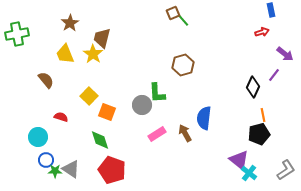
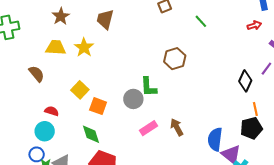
green line: (183, 20) -> (201, 21), moved
brown trapezoid: (102, 38) -> (105, 19), moved
yellow trapezoid: (65, 54) -> (56, 48), turned 115
blue semicircle: (204, 118) -> (215, 139), moved
cyan circle: (38, 137) -> (45, 131), moved

